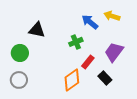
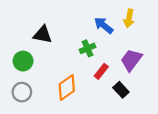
yellow arrow: (112, 16) -> (129, 18), turned -98
orange diamond: (72, 80) -> (67, 87), moved

